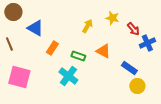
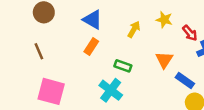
blue triangle: (35, 28) -> (92, 20), moved
orange rectangle: (52, 48) -> (91, 46), moved
orange triangle: (103, 51) -> (164, 60), moved, turned 35

